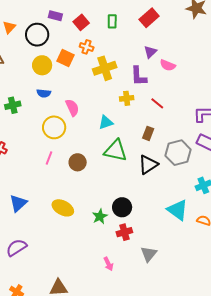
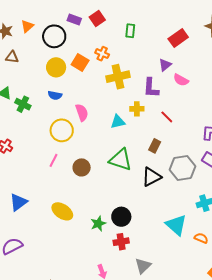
red rectangle: (149, 18) -> (178, 38), moved
red square: (81, 22) -> (97, 19), moved
green cross: (13, 105) -> (23, 104), turned 35
cyan triangle: (106, 122) -> (118, 122), moved

